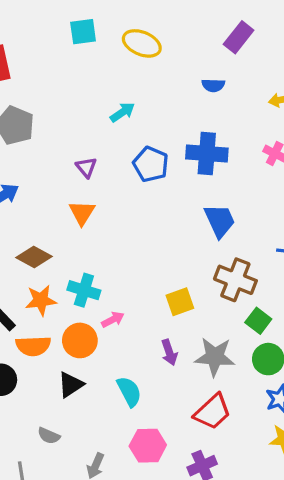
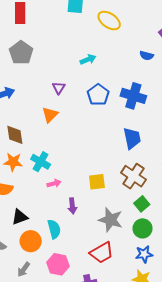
brown diamond: (34, 257) -> (15, 135), turned 40
orange circle: (80, 340) -> (31, 241), moved
purple arrow: (169, 352) -> (72, 206), moved

